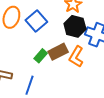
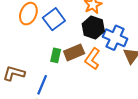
green rectangle: (41, 56) -> (56, 55), turned -32

